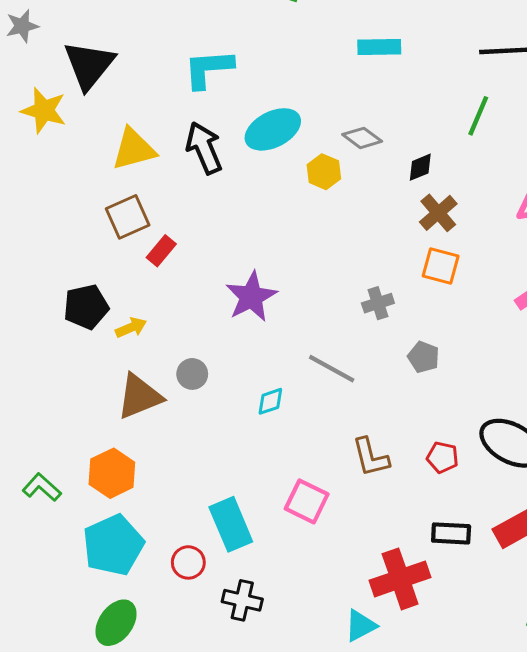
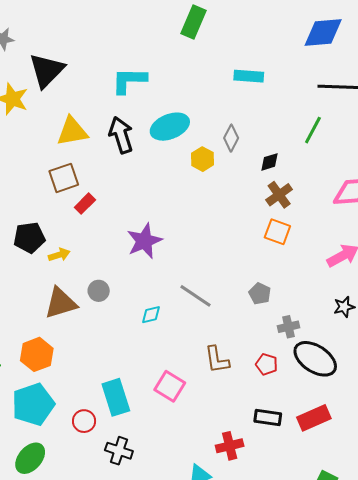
gray diamond: (362, 138) -> (231, 138), turned 76
gray cross: (378, 303) -> (288, 327), moved
red cross: (400, 579) -> (230, 446), size x0.7

